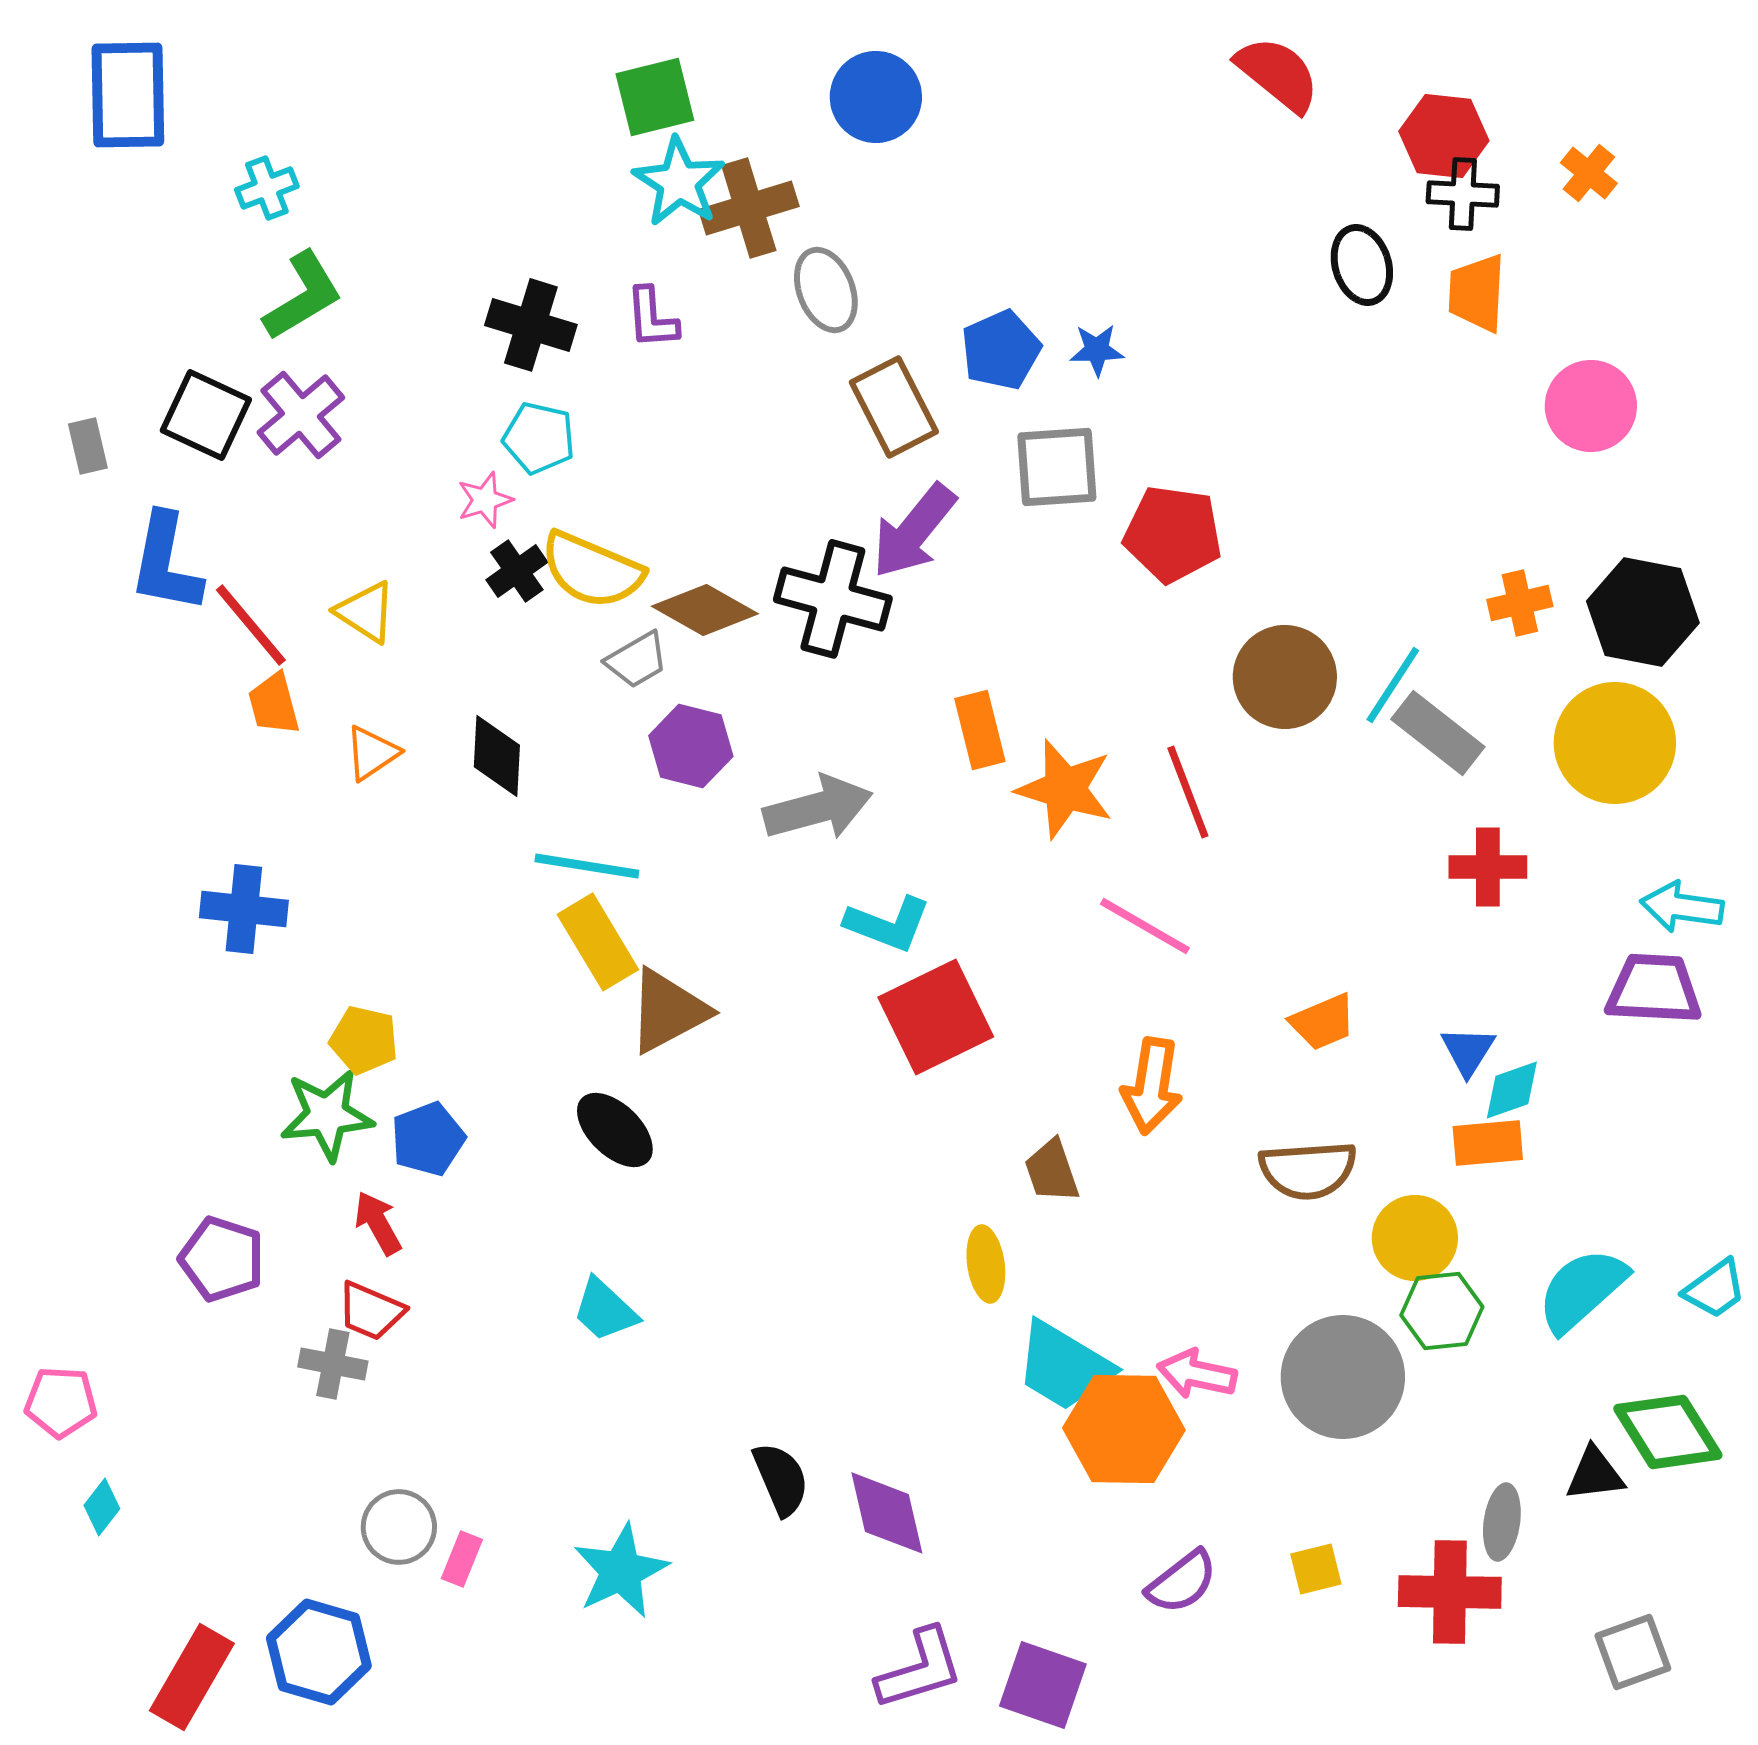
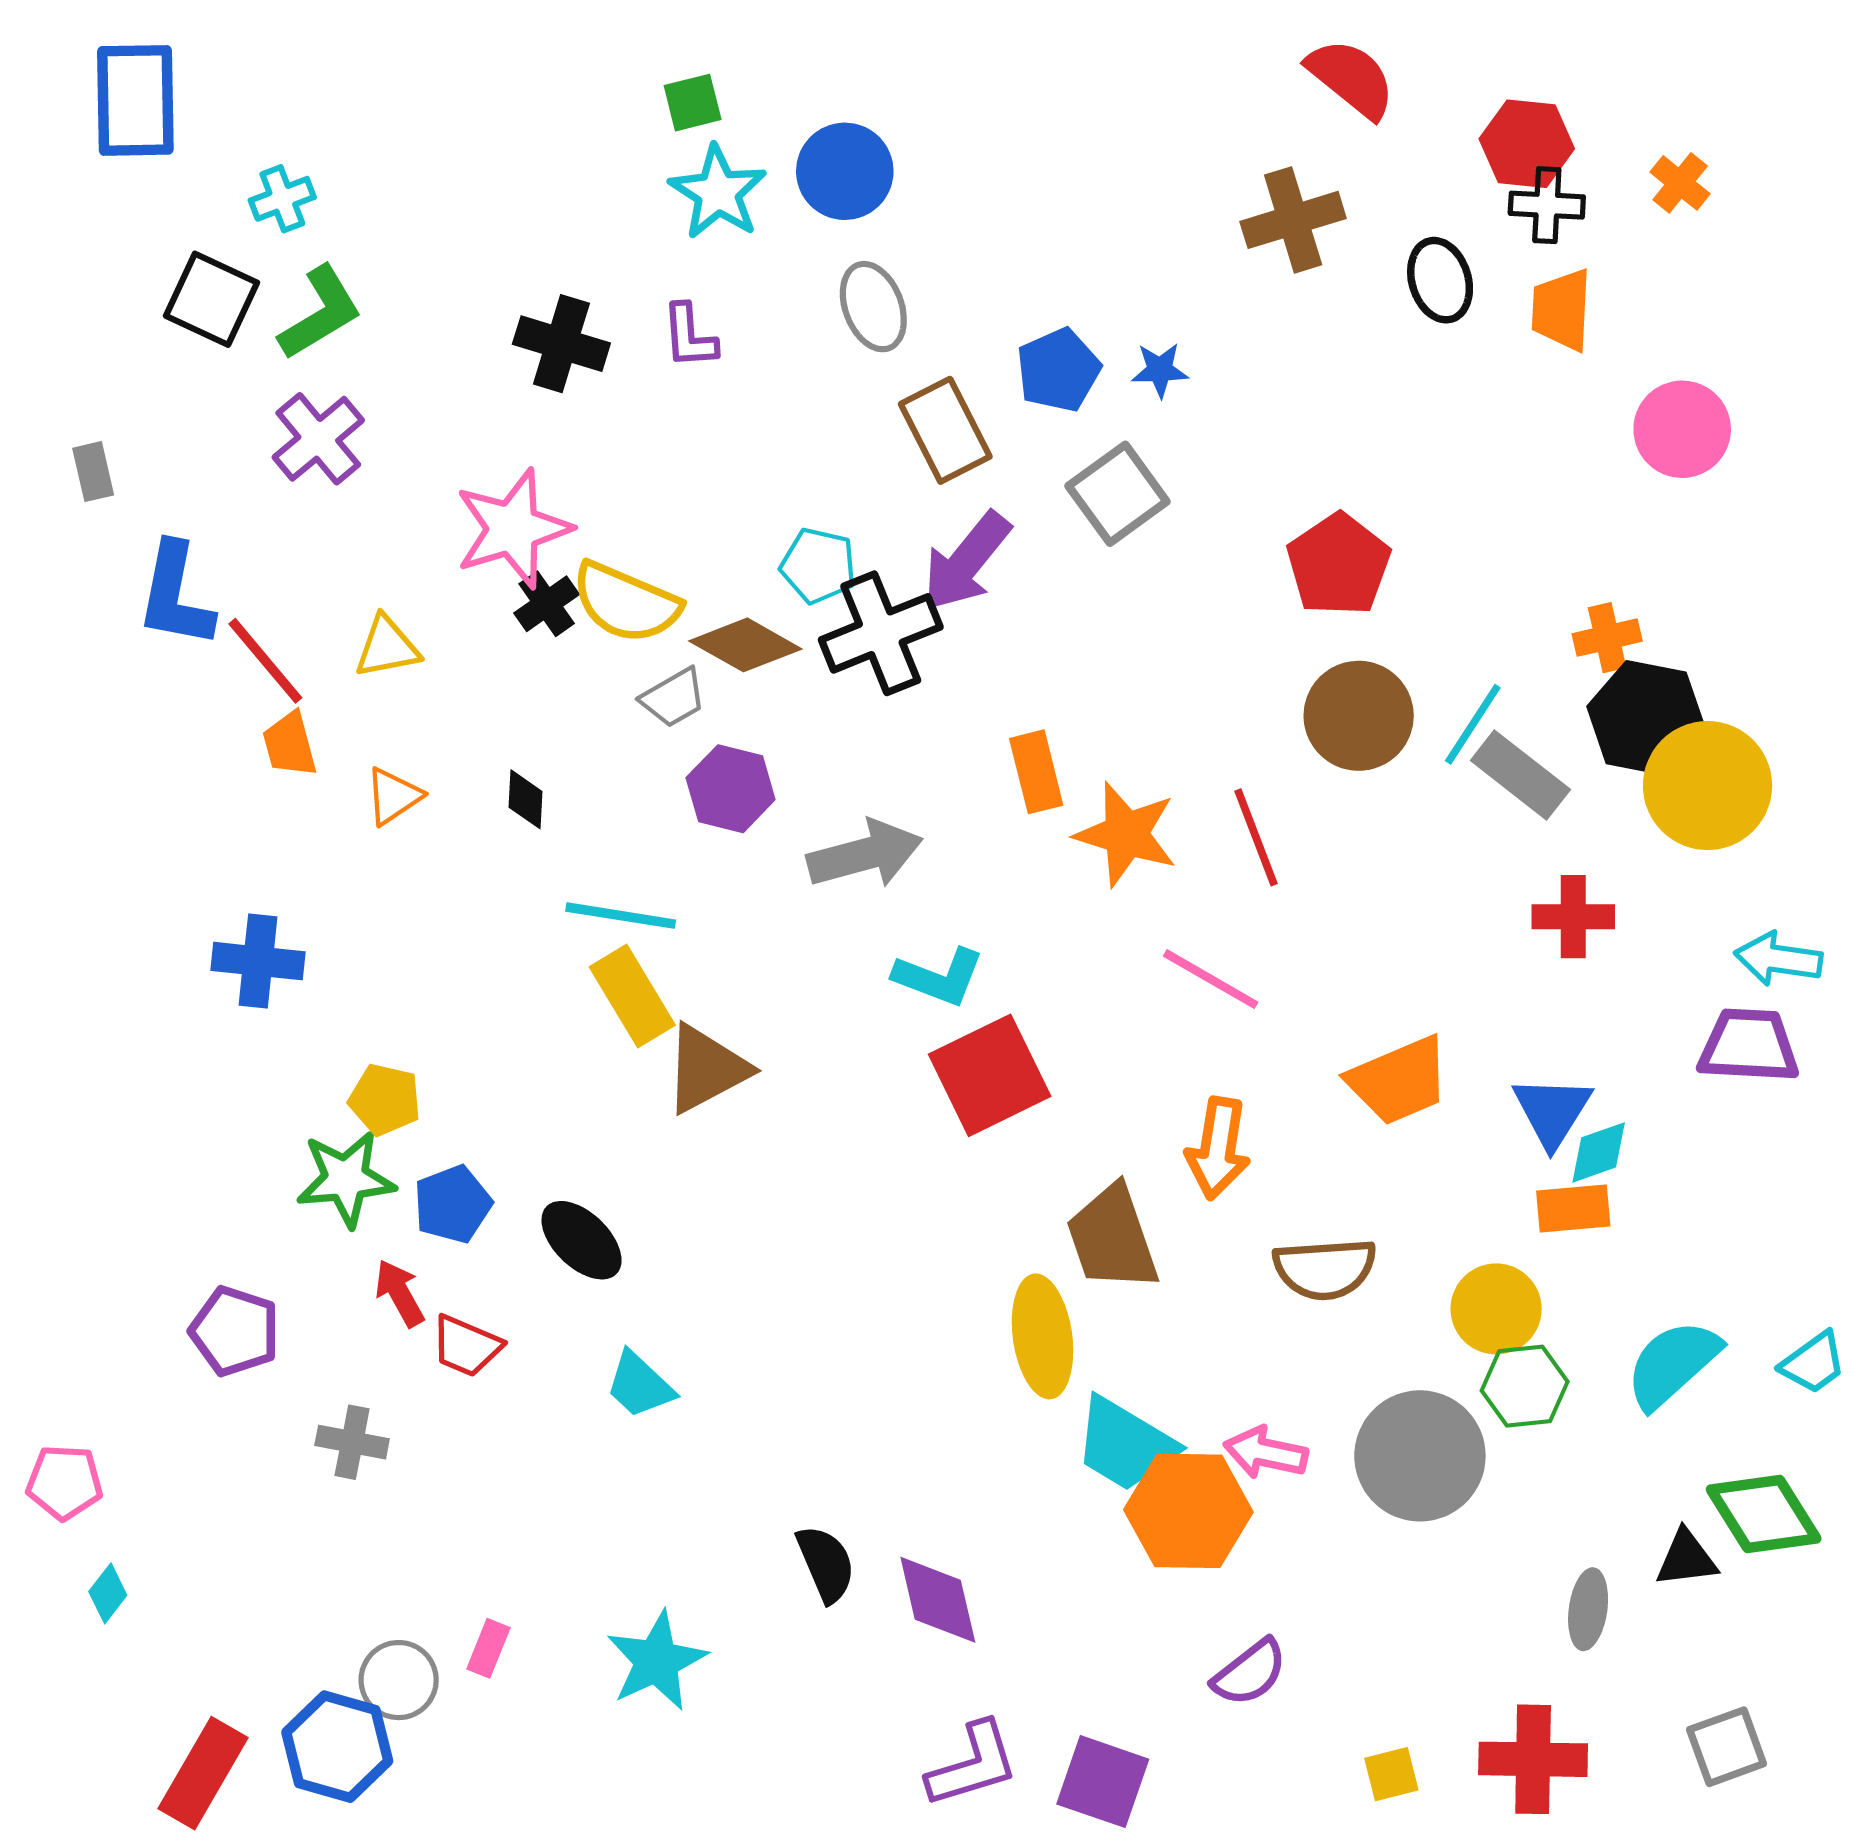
green square: (655, 97) -> (693, 103), size x0.7
blue circle: (876, 97) -> (845, 171), moved
brown cross: (749, 208) -> (1293, 220), moved
black square: (206, 415) -> (211, 299), moved
cyan pentagon: (539, 438) -> (818, 566), moved
gray square: (1057, 467) -> (1118, 494), turned -32
pink star: (485, 500) -> (513, 529), size x2.0
red pentagon: (1173, 534) -> (1339, 565), moved, turned 30
black cross: (833, 599) -> (881, 633), turned -37
yellow triangle: (366, 612) -> (387, 647), turned -44
black hexagon: (1643, 612) -> (1646, 718), moved
black diamond: (497, 756) -> (525, 799), size x0.7
orange trapezoid: (1323, 1022) -> (1399, 1081), size x1.5
blue triangle: (1468, 1051) -> (1552, 1111), size x1.4
black ellipse: (615, 1130) -> (582, 1240), moved
brown semicircle: (1308, 1170) -> (1325, 1269), moved
brown trapezoid: (1052, 1171) -> (1112, 1238), size x1.6
yellow ellipse: (986, 1264) -> (1042, 1336), size x1.5
red trapezoid: (371, 1311) -> (466, 1346), moved
gray circle: (399, 1527) -> (399, 1680), moved
yellow square: (1316, 1569) -> (1391, 1774), moved
red cross: (1450, 1592) -> (1533, 1759), moved

